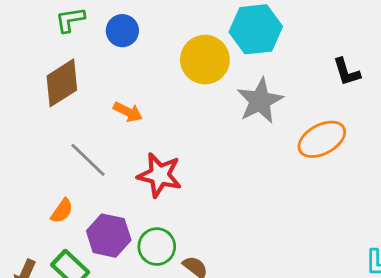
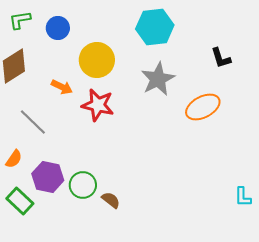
yellow circle: (205, 60) -> (97, 60), moved
red star: (160, 175) -> (98, 105), moved

